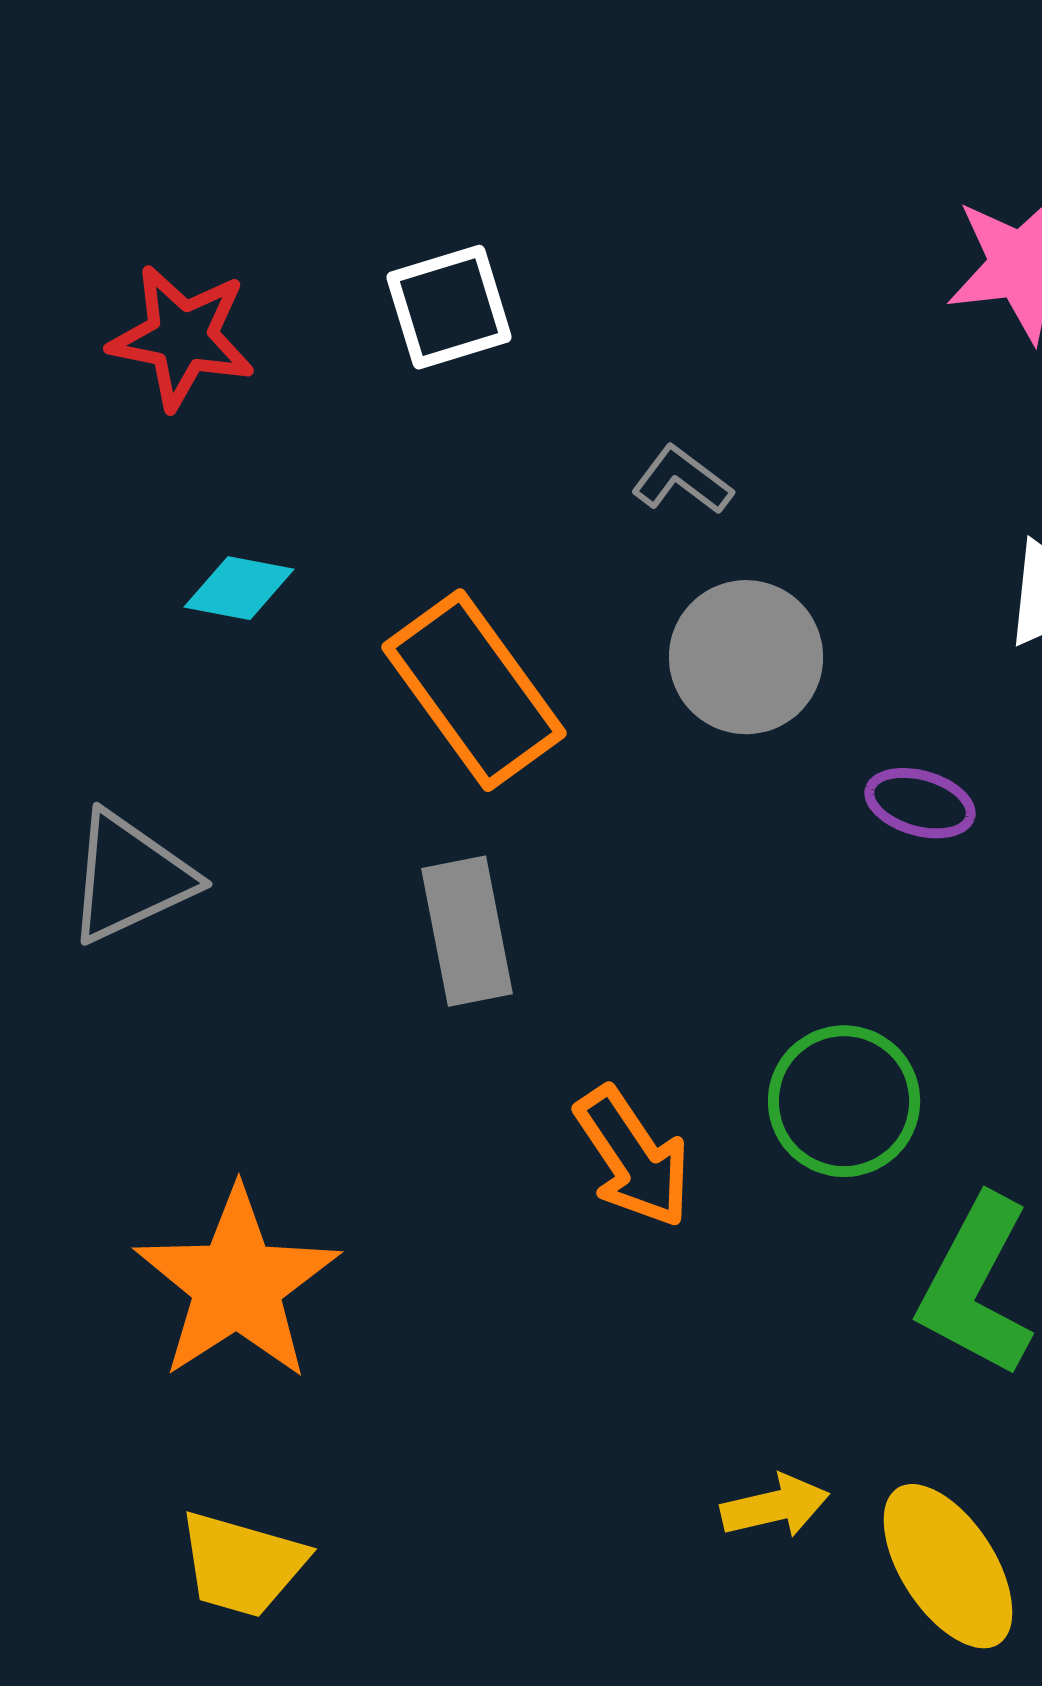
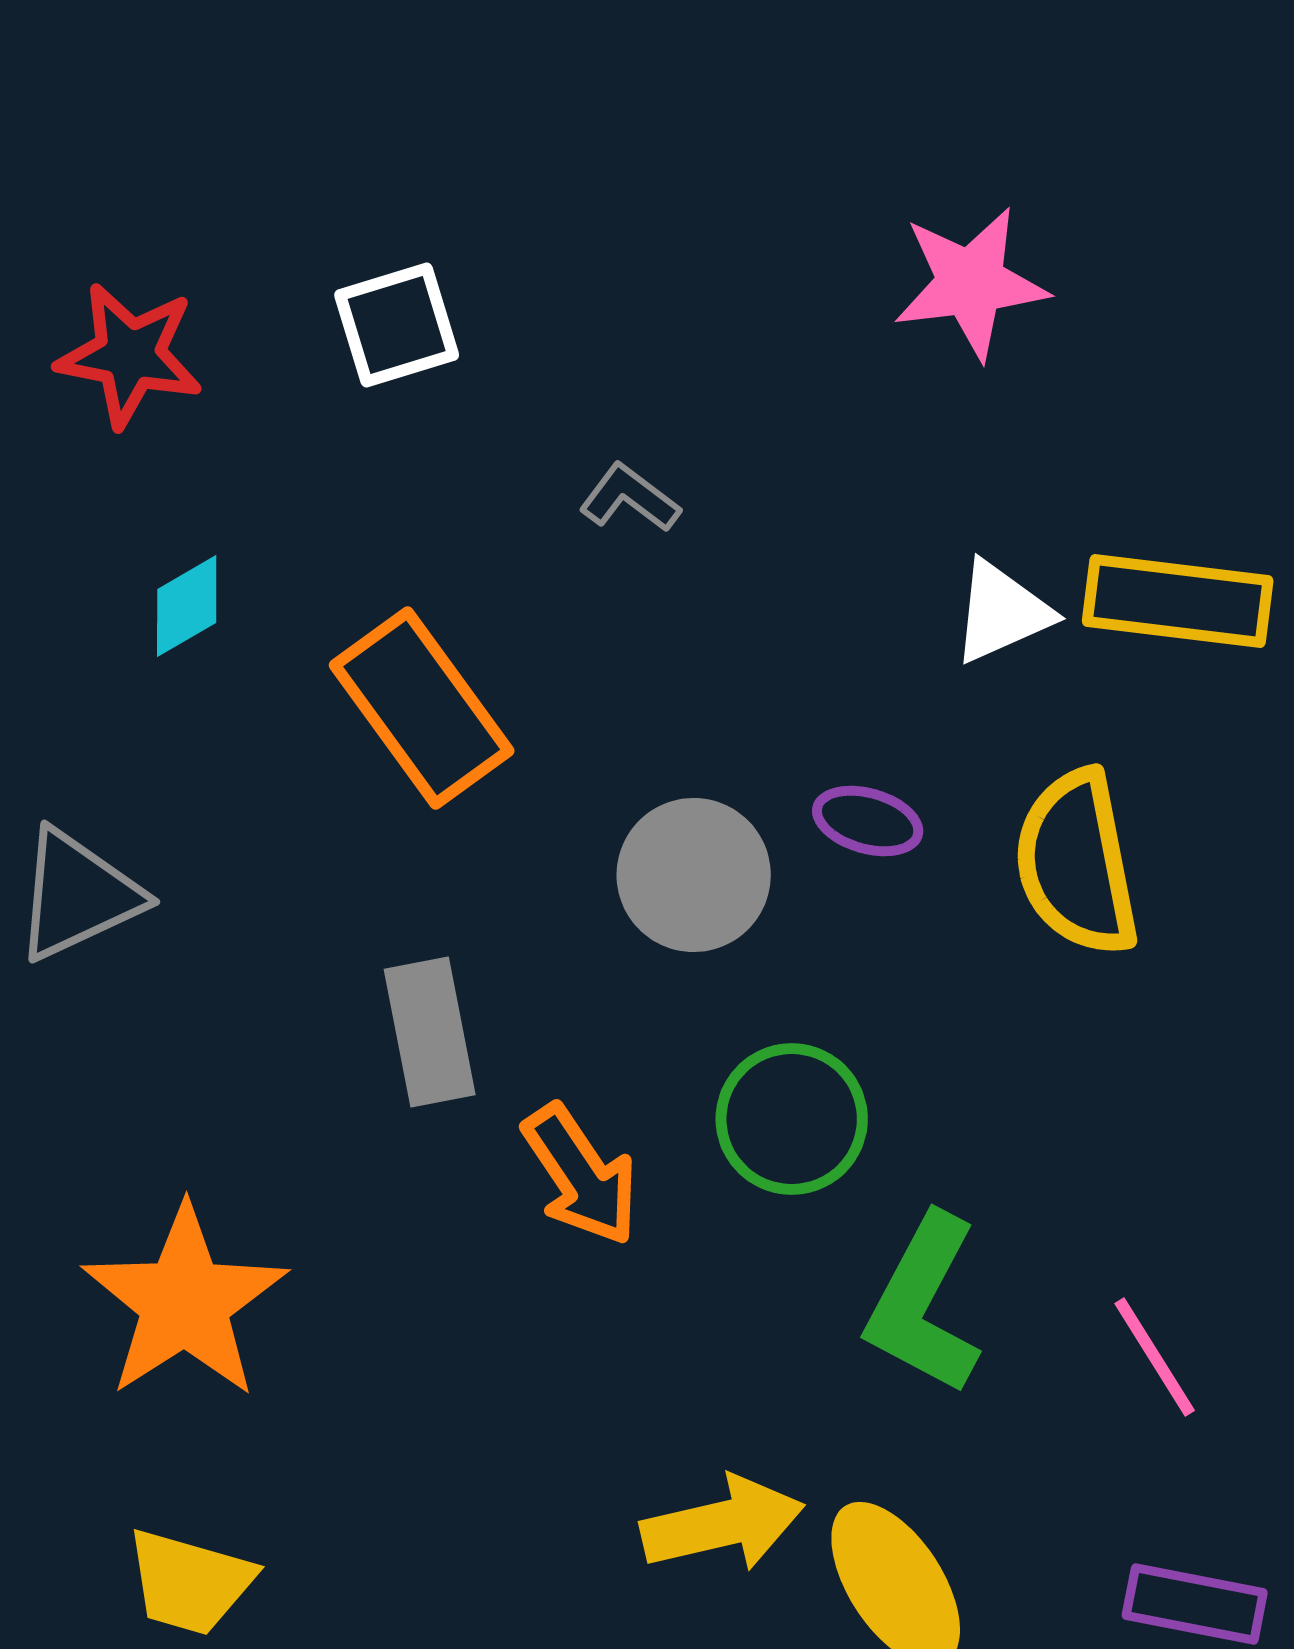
cyan diamond: (239, 588) -> (187, 606), turned -41
gray circle: (746, 657) -> (694, 875), moved
gray rectangle: (467, 931) -> (430, 1032), moved
yellow arrow: (775, 1506) -> (723, 1524), size x1.5

